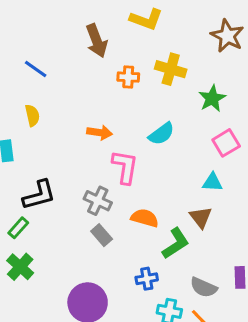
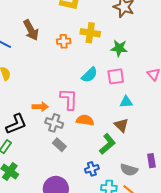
brown arrow: (97, 41) -> (31, 30), moved
green star: (212, 98) -> (119, 48), turned -30
orange arrow: (99, 133) -> (40, 107), moved
pink square: (226, 143) -> (116, 76), moved, turned 30
orange semicircle: (145, 218) -> (85, 120), moved

